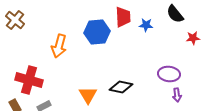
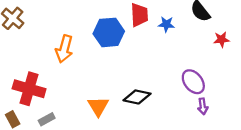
purple ellipse: (169, 74) -> (193, 82), turned 45

